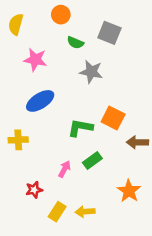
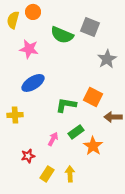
orange circle: (61, 15) -> (33, 12), moved
green semicircle: (75, 43) -> (62, 35), size x1.6
gray star: (91, 72) -> (107, 59), moved, turned 30
orange star: (129, 191) -> (93, 146), moved
yellow arrow: (85, 212) -> (70, 174), turned 91

